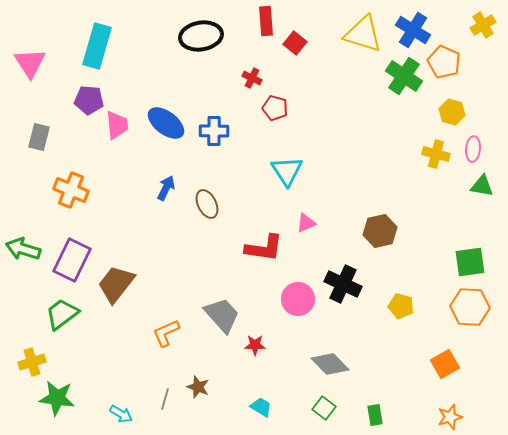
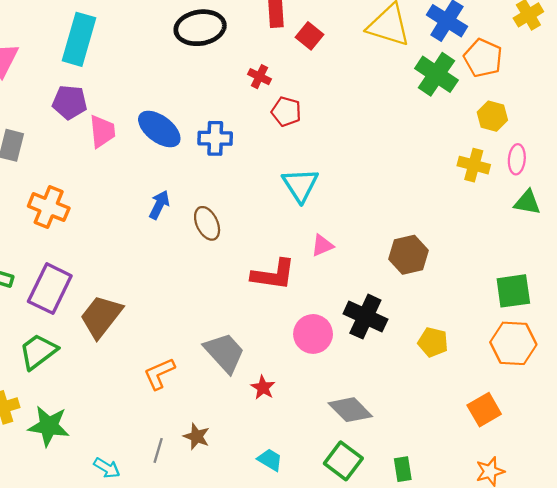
red star: (255, 345) -> (263, 388), turned 30
green star: (57, 398) -> (49, 426), moved
green square: (324, 408) -> (343, 461), size x1.4

